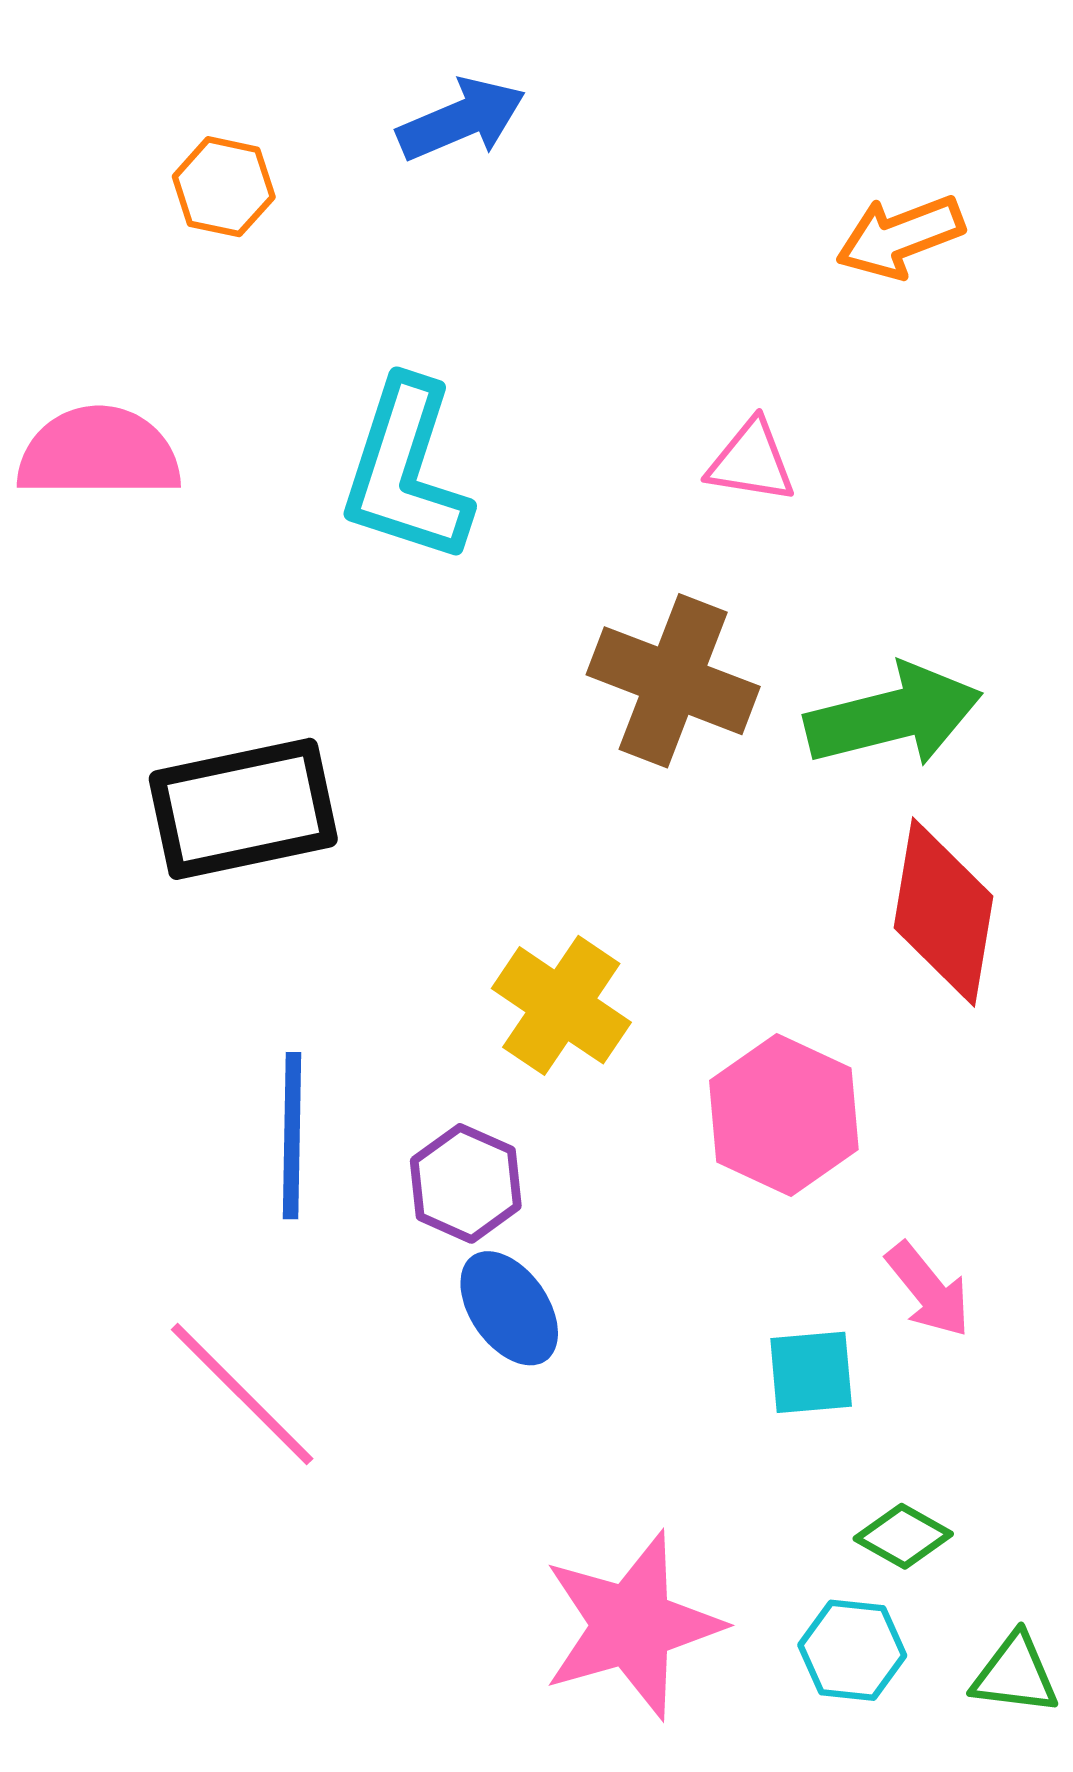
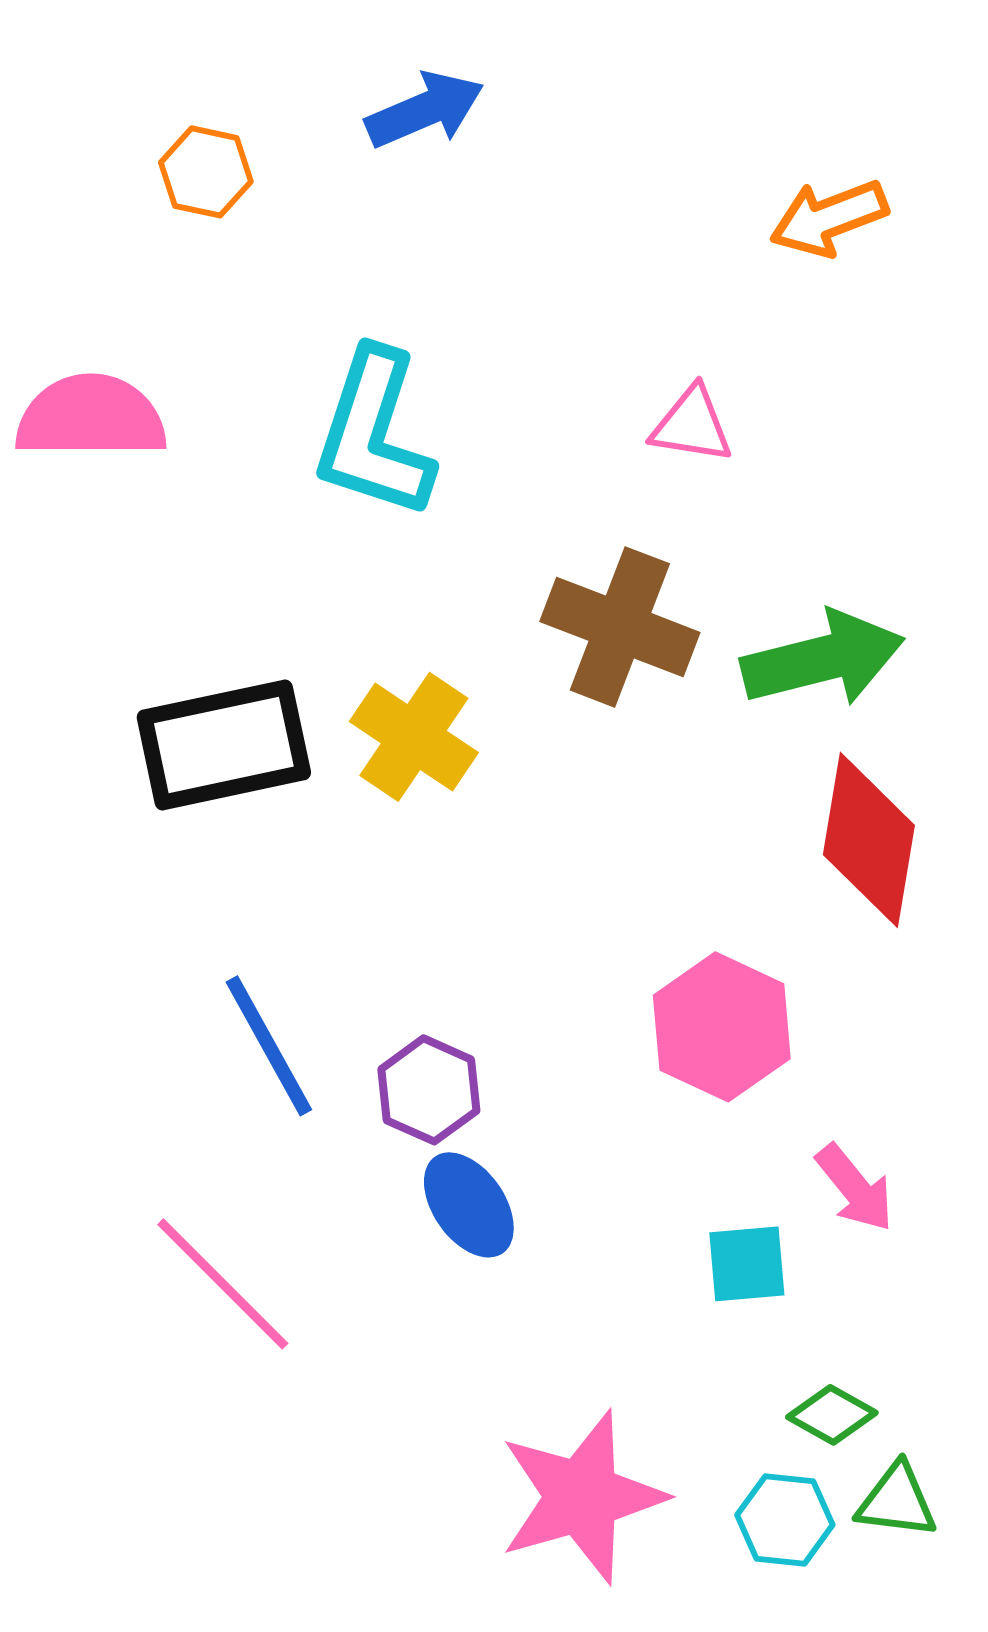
yellow cross: (561, 1005) -> (414, 737), moved
blue line: (292, 1136) -> (269, 1046), turned -30
green triangle: (1015, 1674) -> (897, 1501), moved

